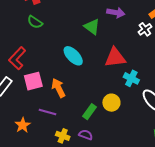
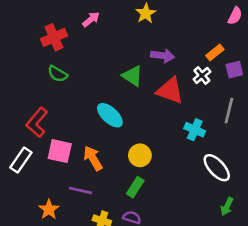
red triangle: (115, 58) -> (170, 91), moved, turned 30
cyan cross: (131, 78) -> (195, 130), moved
pink square: (33, 81) -> (60, 151), turned 30
yellow circle: (111, 103) -> (140, 155), moved

